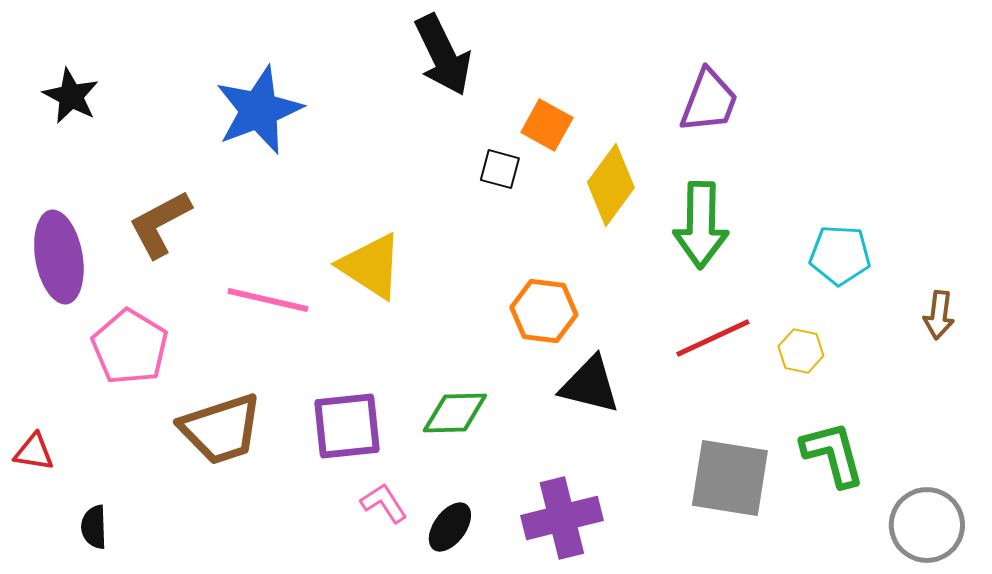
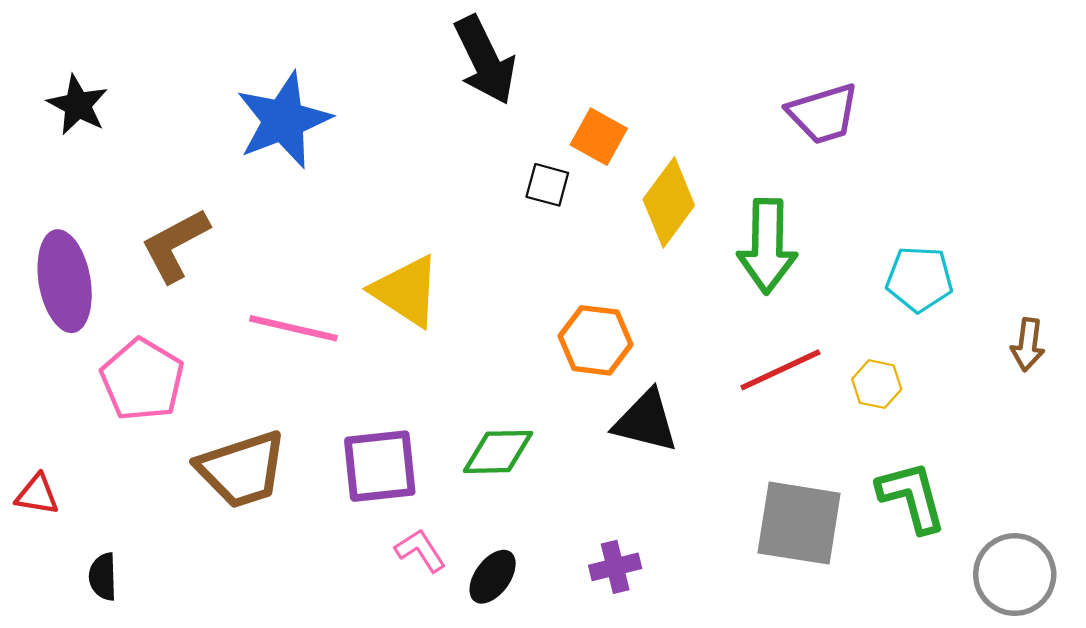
purple trapezoid: (709, 101) -> (823, 114), moved, turned 52
purple cross: (562, 518) -> (615, 567), size x0.6

